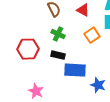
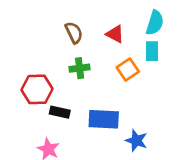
green cross: (58, 34) -> (80, 68), turned -32
black rectangle: (58, 55) -> (60, 112), moved

